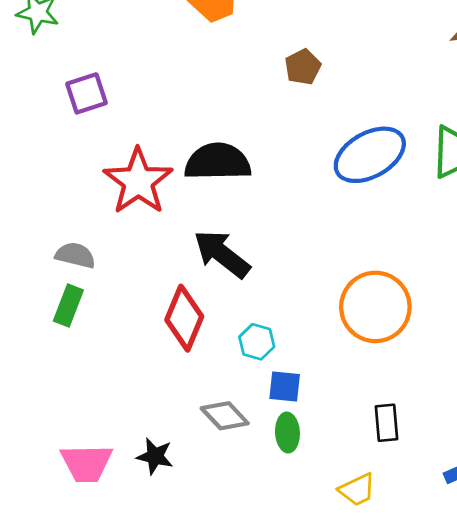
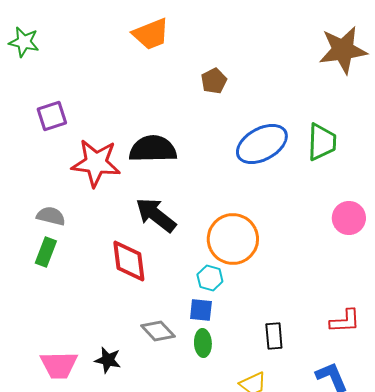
purple square: (87, 93) -> (52, 116), moved
red star: (138, 181) -> (96, 163), turned -30
orange circle: (375, 307) -> (233, 239), moved
red diamond: (184, 318) -> (129, 261), turned -30
cyan hexagon: (257, 342) -> (210, 278), moved

